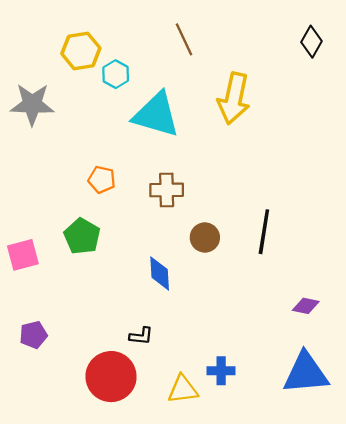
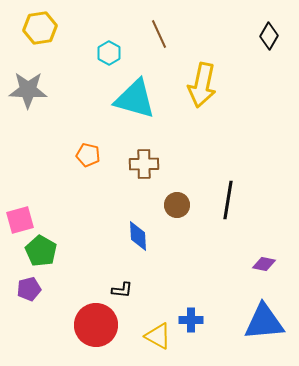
yellow hexagon: (81, 51) -> (40, 28), moved
cyan hexagon: (116, 74) -> (109, 53), moved
green pentagon: (82, 236) -> (41, 251), moved
yellow triangle: (183, 389) -> (158, 336), turned 36

